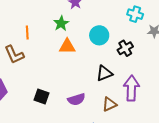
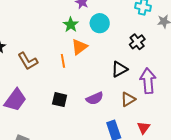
orange line: (27, 33) -> (63, 61), moved
cyan circle: (99, 35) -> (100, 23), moved
orange triangle: (67, 46) -> (79, 47), turned -30

